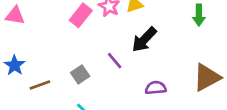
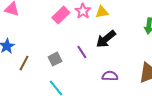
brown line: (40, 85) -> (24, 63), turned -49

